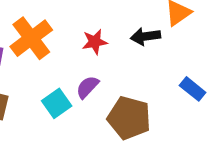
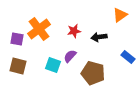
black arrow: (145, 36) -> (99, 37), moved
cyan square: (57, 103) -> (53, 65), turned -35

